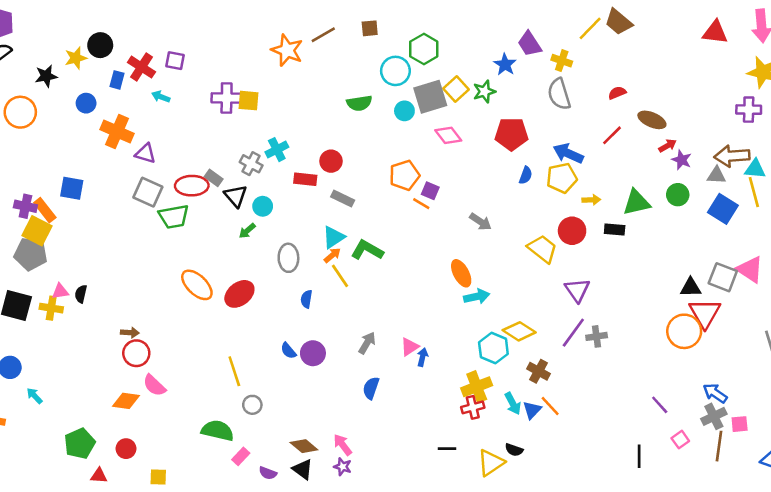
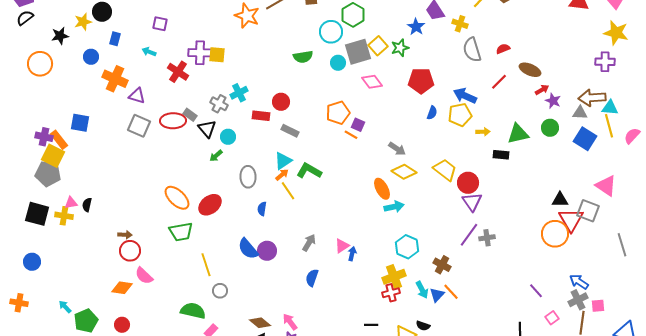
red cross: (141, 67) -> (178, 72), moved
gray semicircle: (559, 94) -> (472, 50), moved
green trapezoid: (174, 217) -> (181, 232), moved
red circle: (572, 231) -> (468, 183), moved
gray square: (723, 277) -> (588, 211), moved
yellow diamond: (519, 331) -> (404, 172), moved
blue semicircle: (288, 351) -> (248, 249), size x1.6
cyan arrow: (34, 396) -> (65, 307), moved

